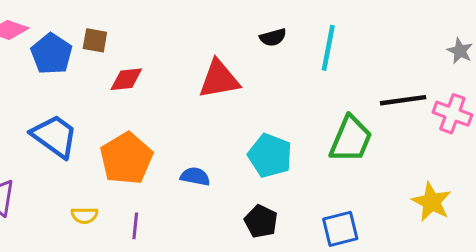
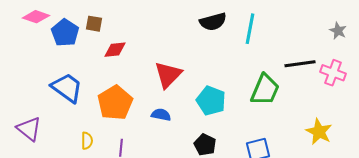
black semicircle: (273, 37) -> (213, 22), size x1.5
red triangle: (219, 79) -> (168, 75), moved, turned -36
yellow semicircle: (84, 215) -> (87, 141), turned -90

